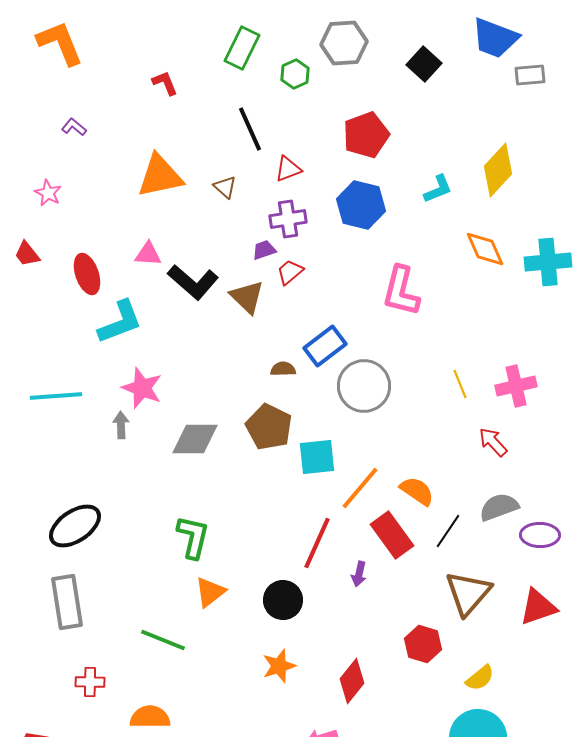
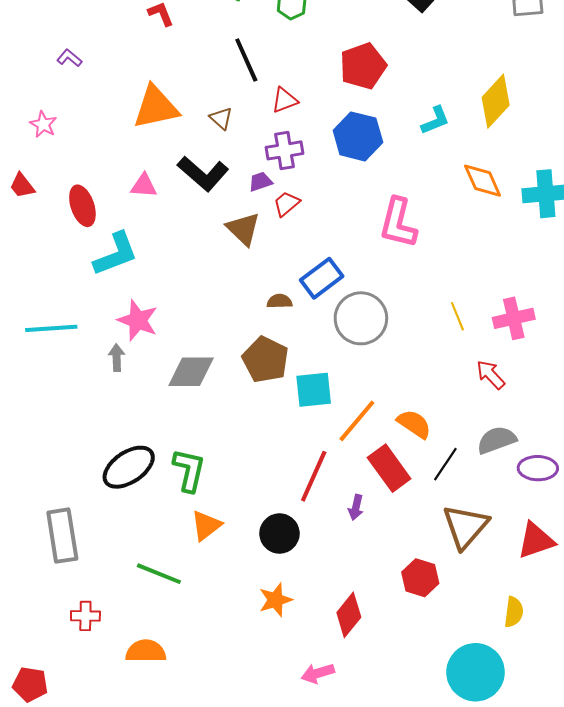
black L-shape: (193, 282) -> (203, 174), moved
black ellipse: (75, 526) -> (129, 467), moved
yellow semicircle: (480, 678) -> (514, 612), moved, turned -44

